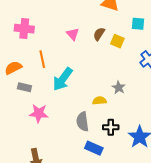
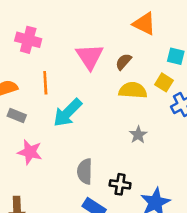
pink triangle: (73, 34) -> (90, 57), size x1.6
yellow square: (117, 41) -> (164, 82), moved
yellow semicircle: (99, 101) -> (133, 90), moved, size x1.5

